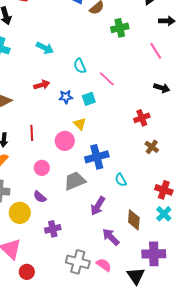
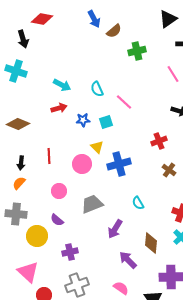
cyan arrow: (45, 48) -> (62, 85), moved
blue cross: (97, 157) -> (119, 164), moved
gray cross: (78, 262) -> (77, 285), moved, turned -35

